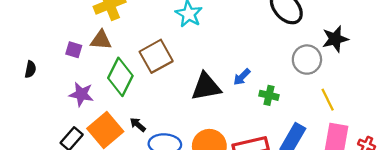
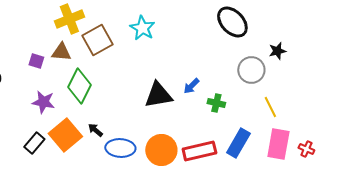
black star: (335, 39) -> (277, 51), size x0.7
brown square: (156, 56) -> (97, 40), moved

